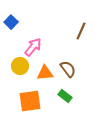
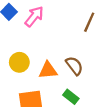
pink arrow: (33, 47) -> (34, 16), moved

